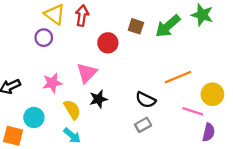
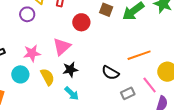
pink line: (193, 111) -> (150, 85), turned 30
cyan circle: (34, 117) -> (20, 74), moved
gray rectangle: (143, 125) -> (128, 93), moved
cyan arrow: (72, 136) -> (72, 93), moved

